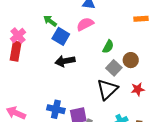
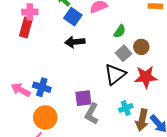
pink cross: (18, 35) -> (30, 12), turned 35
red star: (138, 89) -> (146, 77), size x1.6
blue cross: (56, 109) -> (42, 87), moved

